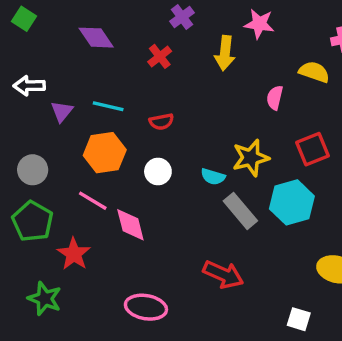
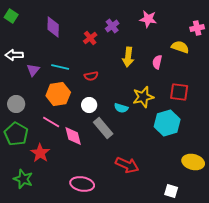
purple cross: (182, 17) -> (112, 26), moved
purple diamond: (96, 38) -> (53, 27), turned 35
yellow arrow: (225, 53) -> (128, 57), moved
red square: (312, 149) -> (179, 92), turned 30
gray rectangle: (240, 211) -> (103, 128), moved

